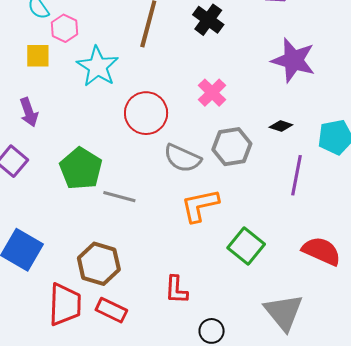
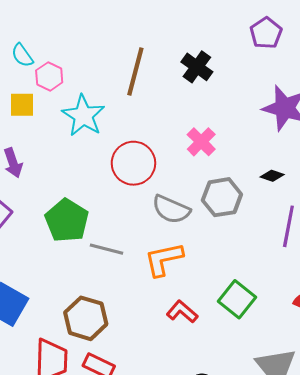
orange L-shape: (200, 205) -> (164, 259), moved
red L-shape: (176, 290) -> (182, 312), moved, turned 128

